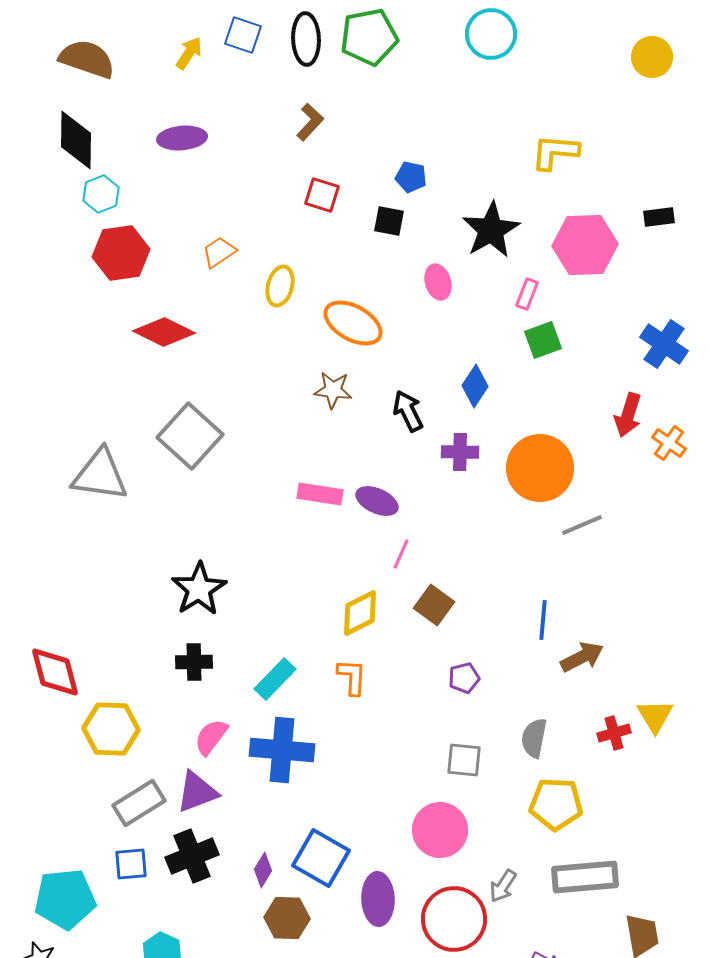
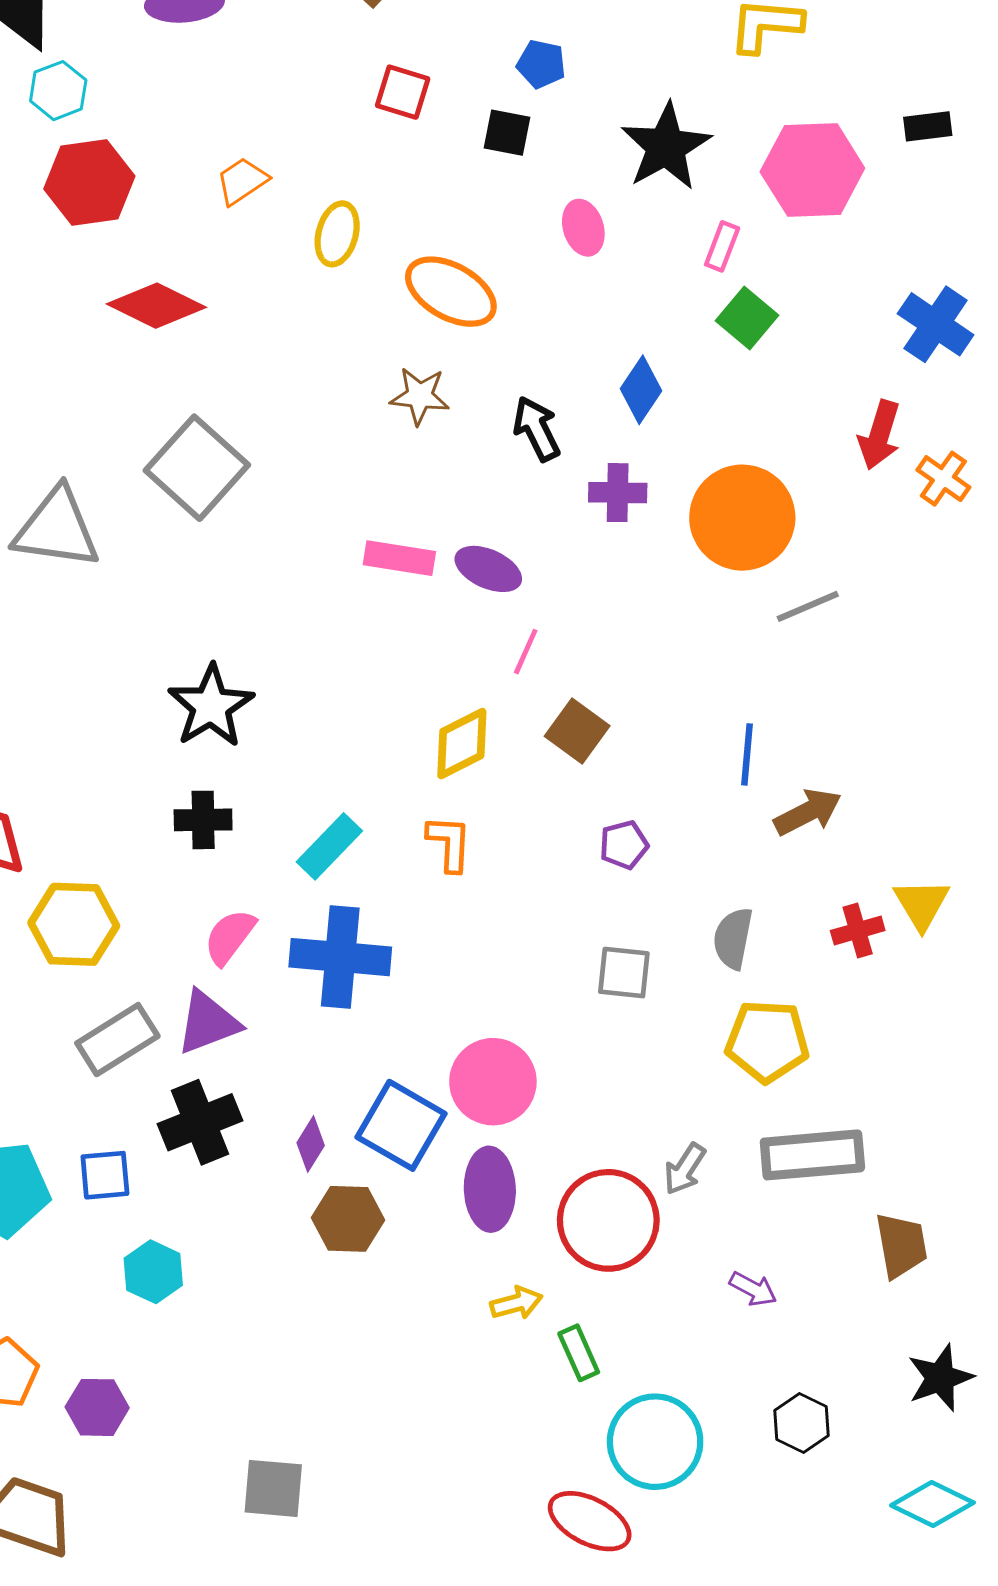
green square: (543, 340) -> (747, 318), turned -30
pink circle: (440, 830) -> (493, 1082), moved
blue square: (131, 864) -> (105, 1175), moved

